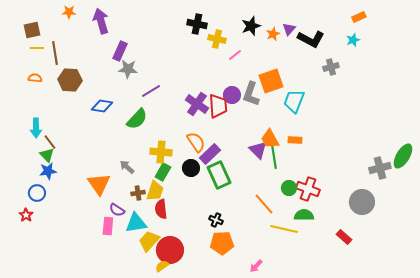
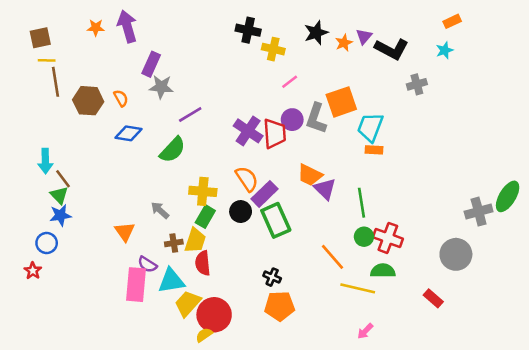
orange star: (69, 12) -> (96, 28), moved
brown line: (55, 53) -> (55, 82), moved
pink line: (235, 55) -> (290, 82), moved
orange semicircle: (35, 78) -> (121, 98), moved, turned 56
orange trapezoid: (270, 139) -> (310, 175), moved, turned -35
orange rectangle: (295, 140) -> (374, 150), moved
green line: (274, 157) -> (361, 203), moved
orange triangle: (99, 184) -> (125, 232), size x0.7
pink rectangle: (108, 226) -> (136, 285), size x1.5
pink arrow: (256, 266) -> (365, 331), moved

